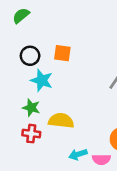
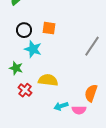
green star: (31, 108) -> (16, 68), moved
red cross: (31, 134) -> (25, 90), turned 32

